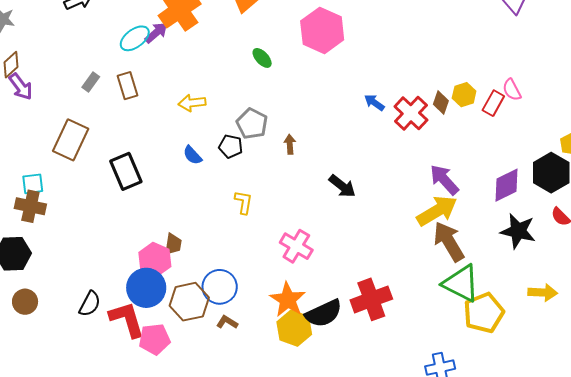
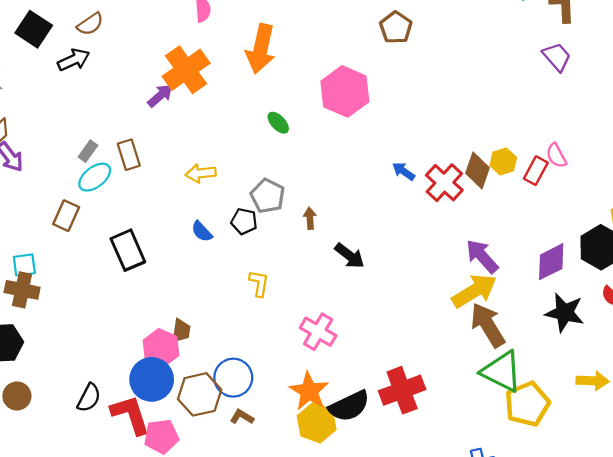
cyan ellipse: (135, 38) -> (95, 177), moved
brown diamond: (441, 103) -> (477, 170), size x1.4
brown rectangle: (71, 140) -> (66, 216), size x0.7
black arrow: (342, 186) -> (350, 256), moved

